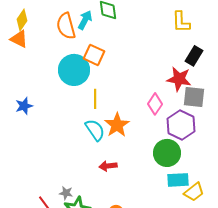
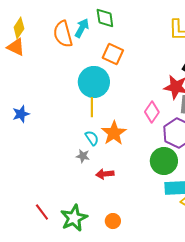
orange square: (94, 55) -> (113, 54), moved
cyan circle: (74, 70) -> (94, 82), moved
cyan semicircle: (95, 130) -> (92, 138), size x0.7
gray star: (66, 193) -> (83, 156), moved

